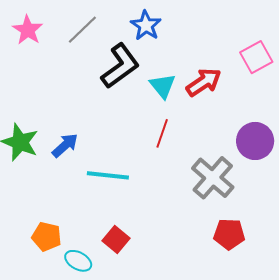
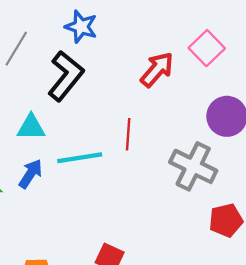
pink square: (256, 57) -> (207, 48), moved
cyan triangle: (163, 86) -> (31, 127), moved, turned -36
cyan line: (108, 175) -> (80, 158), moved

